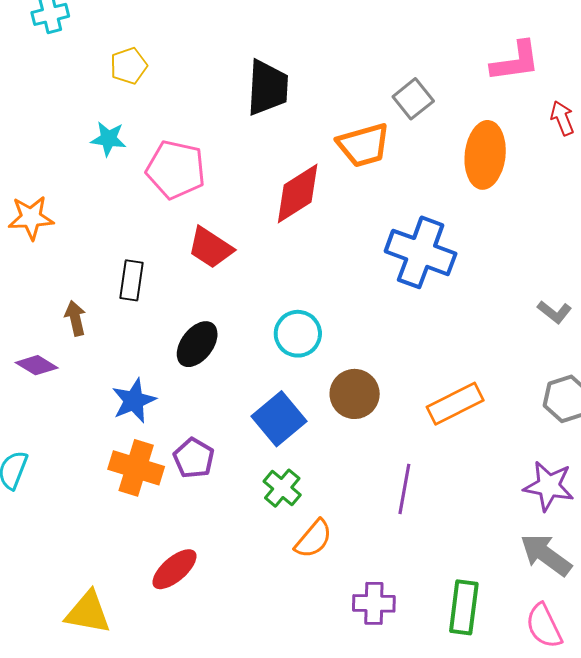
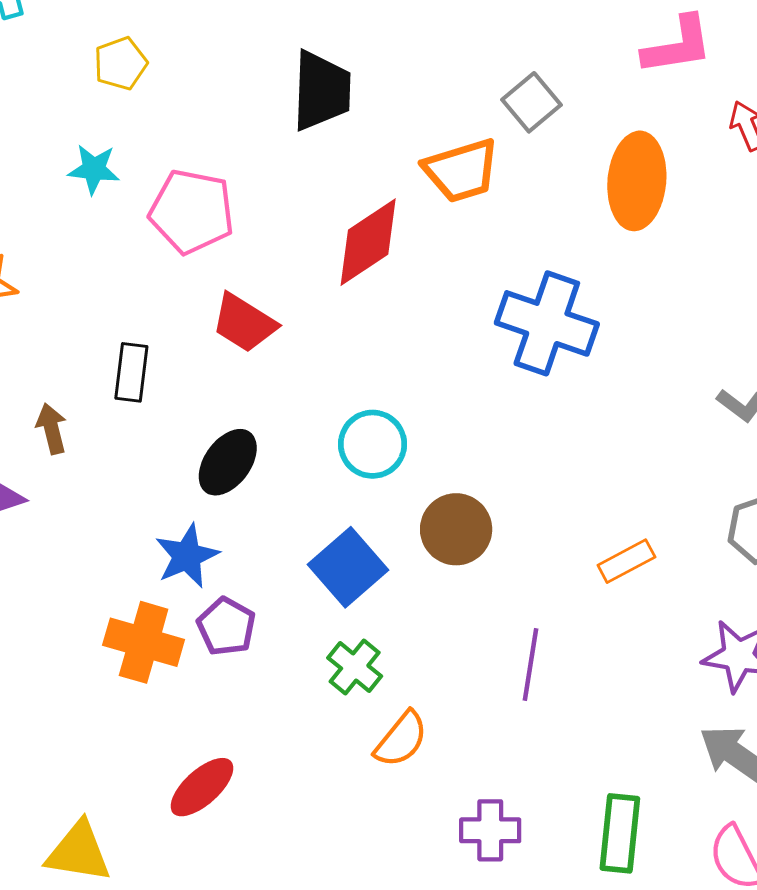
blue star: (134, 401) -> (187, 556), moved
orange rectangle: (455, 404) -> (626, 561), moved, size x0.7

